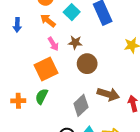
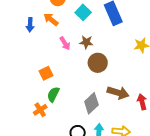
orange arrow: (48, 20) -> (51, 19), moved
orange square: (46, 69) -> (46, 73), moved, size x0.6
orange cross: (18, 101) -> (40, 110), moved, turned -32

